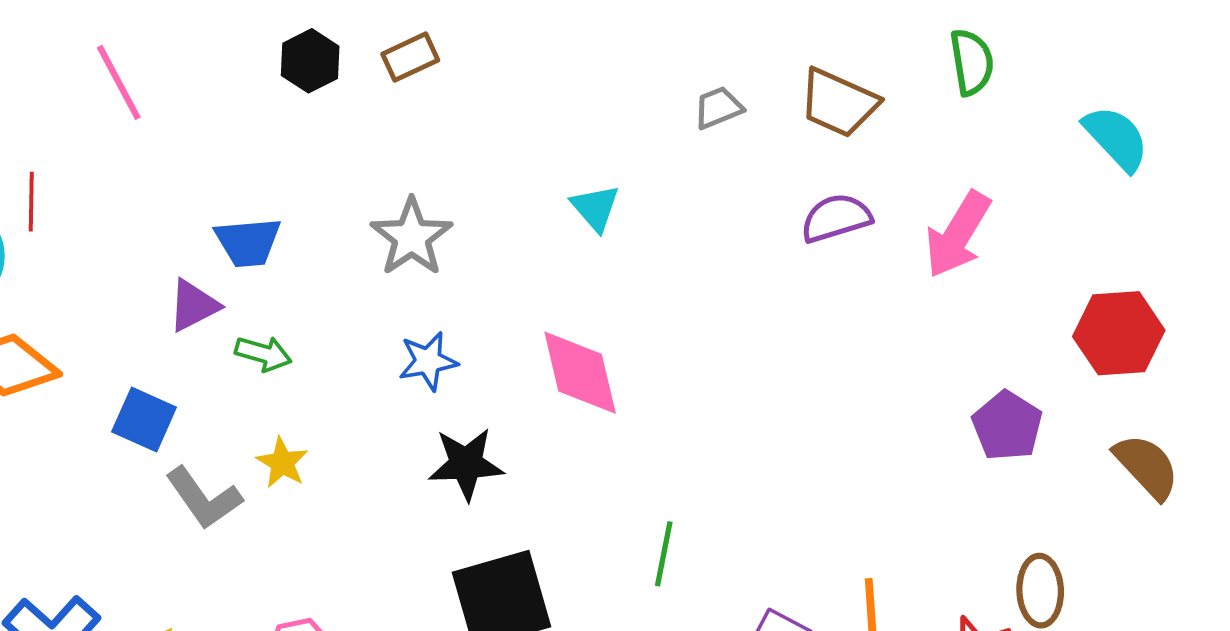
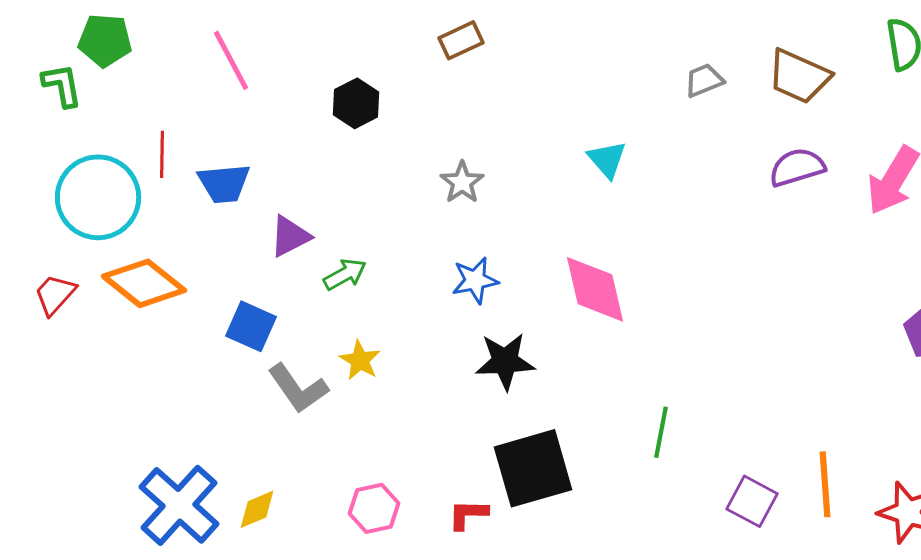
black hexagon: (310, 61) -> (356, 103), moved
gray star: (412, 237) -> (462, 182), size x0.7
blue trapezoid: (248, 242) -> (224, 183), moved
green arrow: (263, 354) -> (345, 274), turned -45

